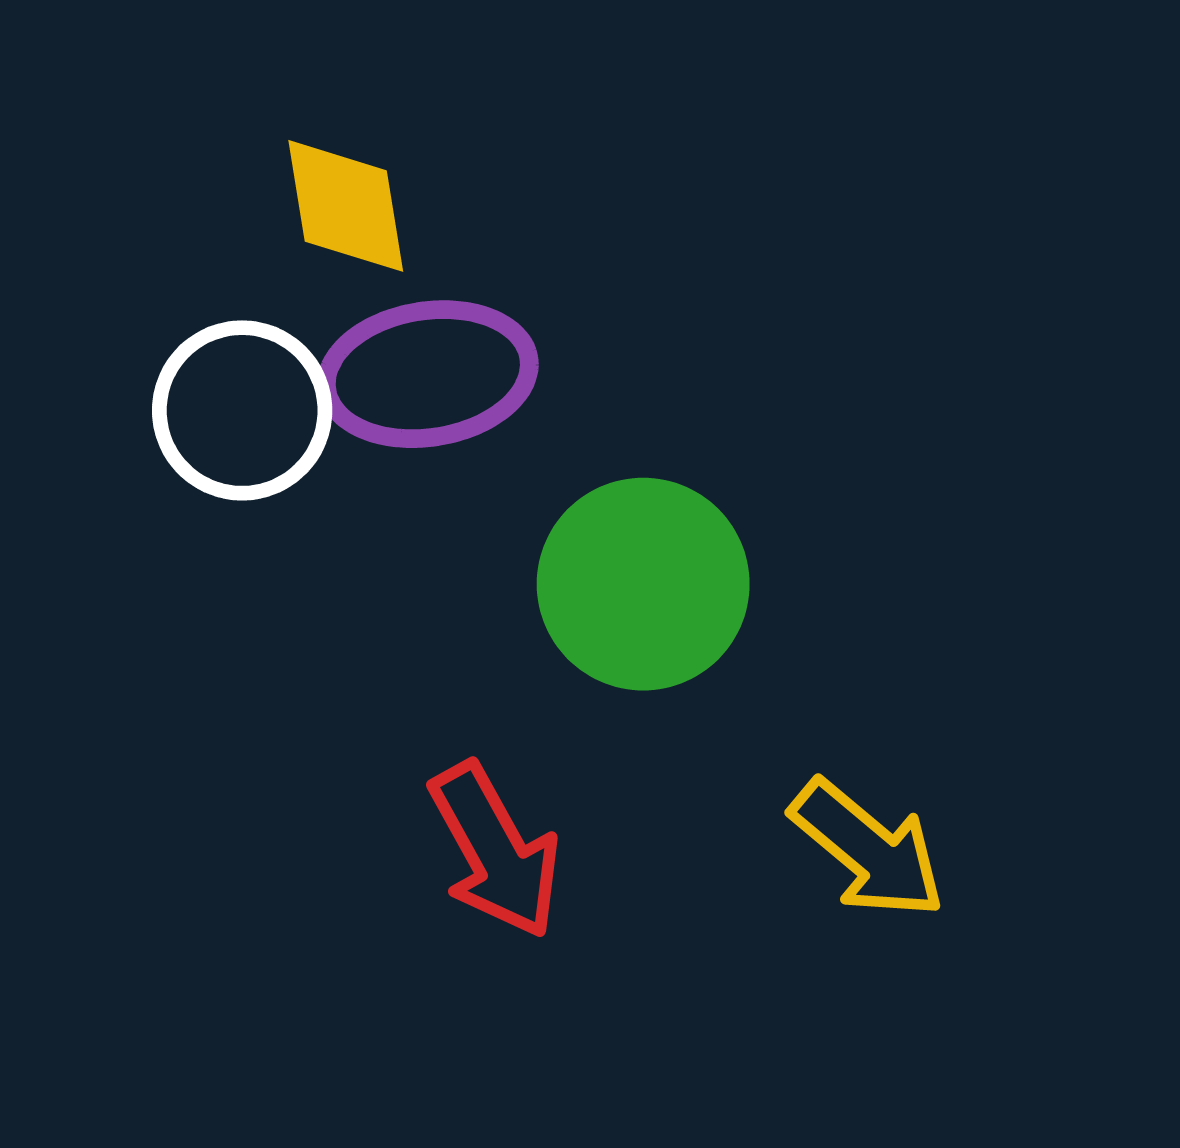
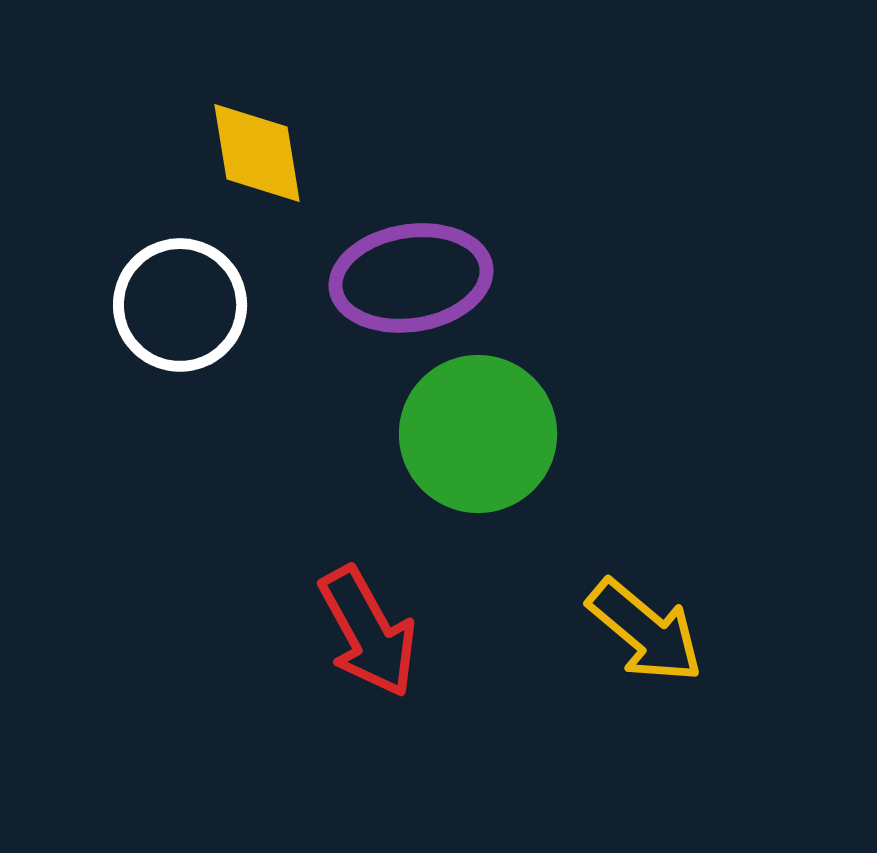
purple ellipse: (428, 374) -> (411, 278), moved

